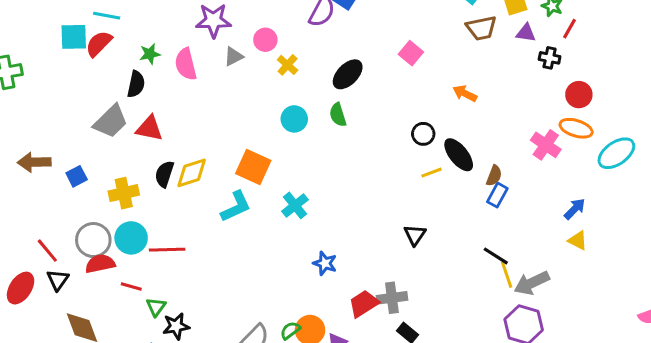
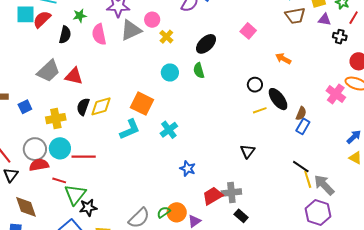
green star: (150, 54) -> (80, 16), moved
gray triangle: (234, 56) -> (131, 30), size x1.6
black semicircle: (136, 84) -> (65, 35), moved
gray arrow: (532, 283) -> (324, 185), turned 70
green triangle: (156, 307) -> (75, 194), size x1.6

